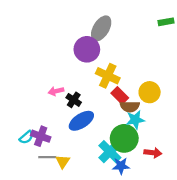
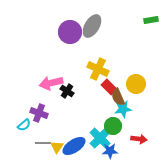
purple circle: (87, 49) -> (70, 32), moved
pink arrow: (56, 91) -> (51, 83), size x1.6
brown semicircle: (130, 106) -> (118, 97), turned 66
blue ellipse: (81, 121) -> (74, 146), moved
purple cross: (41, 136) -> (39, 113), moved
green circle: (124, 138) -> (113, 126), size x0.7

